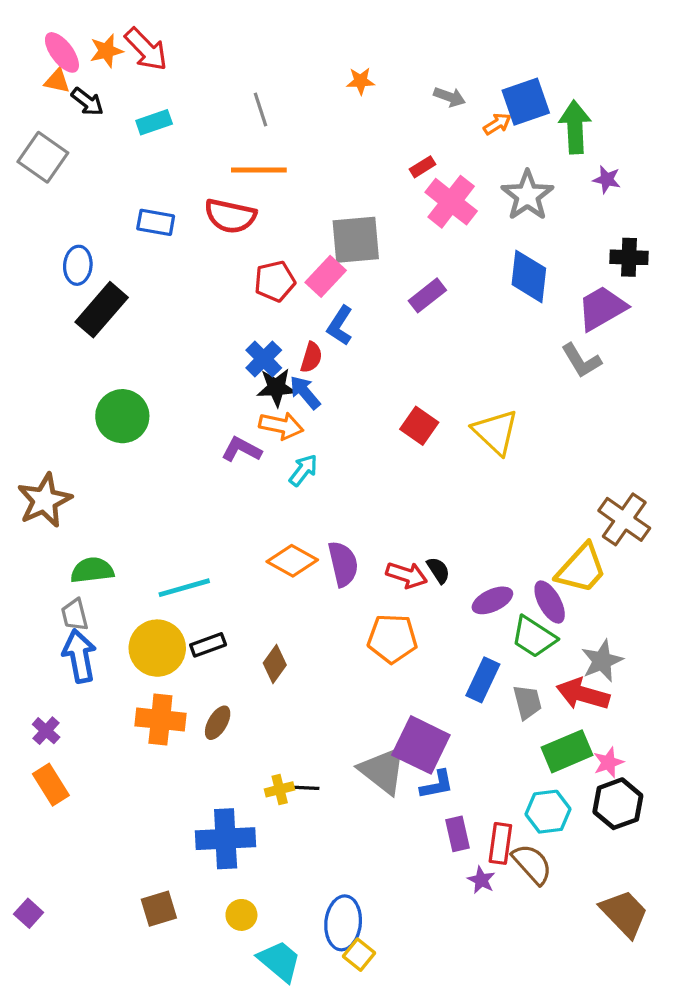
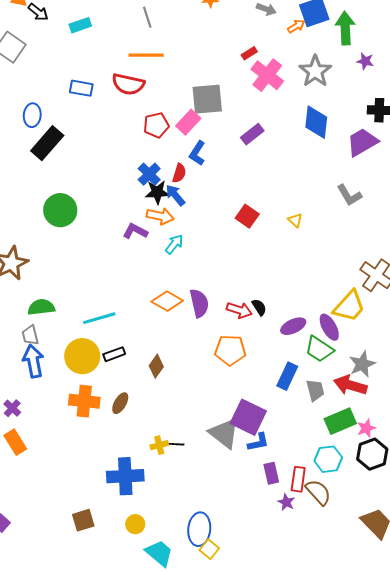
gray L-shape: (581, 361) -> (349, 195), moved
yellow triangle: (496, 432) -> (295, 220), size x0.5

